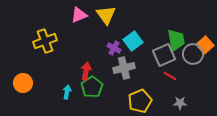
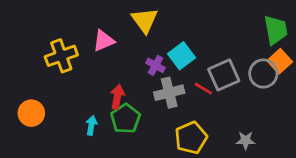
pink triangle: (79, 15) -> (104, 41), moved
green trapezoid: (176, 40) -> (276, 30), moved
red line: (170, 76) -> (203, 89), moved

